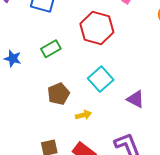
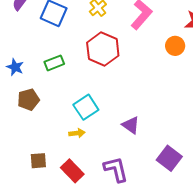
cyan square: (101, 79) -> (86, 107), moved
brown pentagon: (59, 94) -> (28, 100), moved

